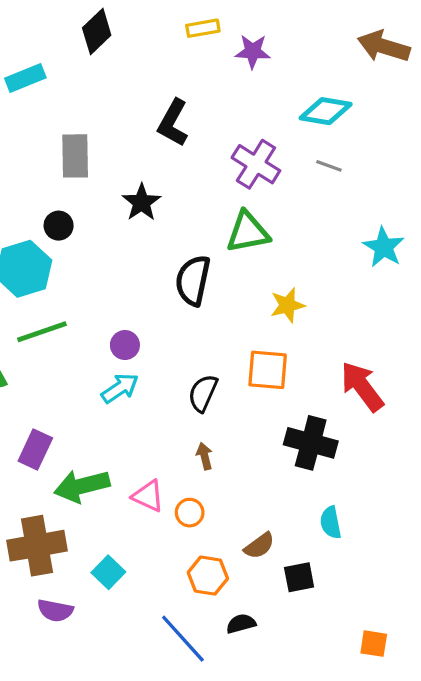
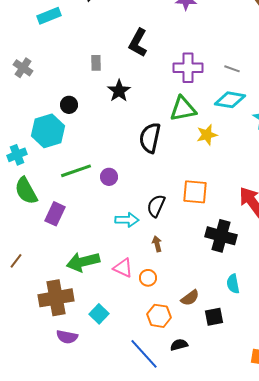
cyan diamond: (326, 111) -> (230, 100), moved
gray rectangle: (75, 156) -> (96, 63), moved, size x0.6
purple cross: (256, 164) -> (188, 68), turned -32
yellow star: (287, 305) -> (207, 135), moved
green line: (42, 332) -> (76, 171), moved
cyan arrow: (120, 388) -> (127, 220), moved, turned 35
purple rectangle: (35, 450) -> (55, 214), moved

